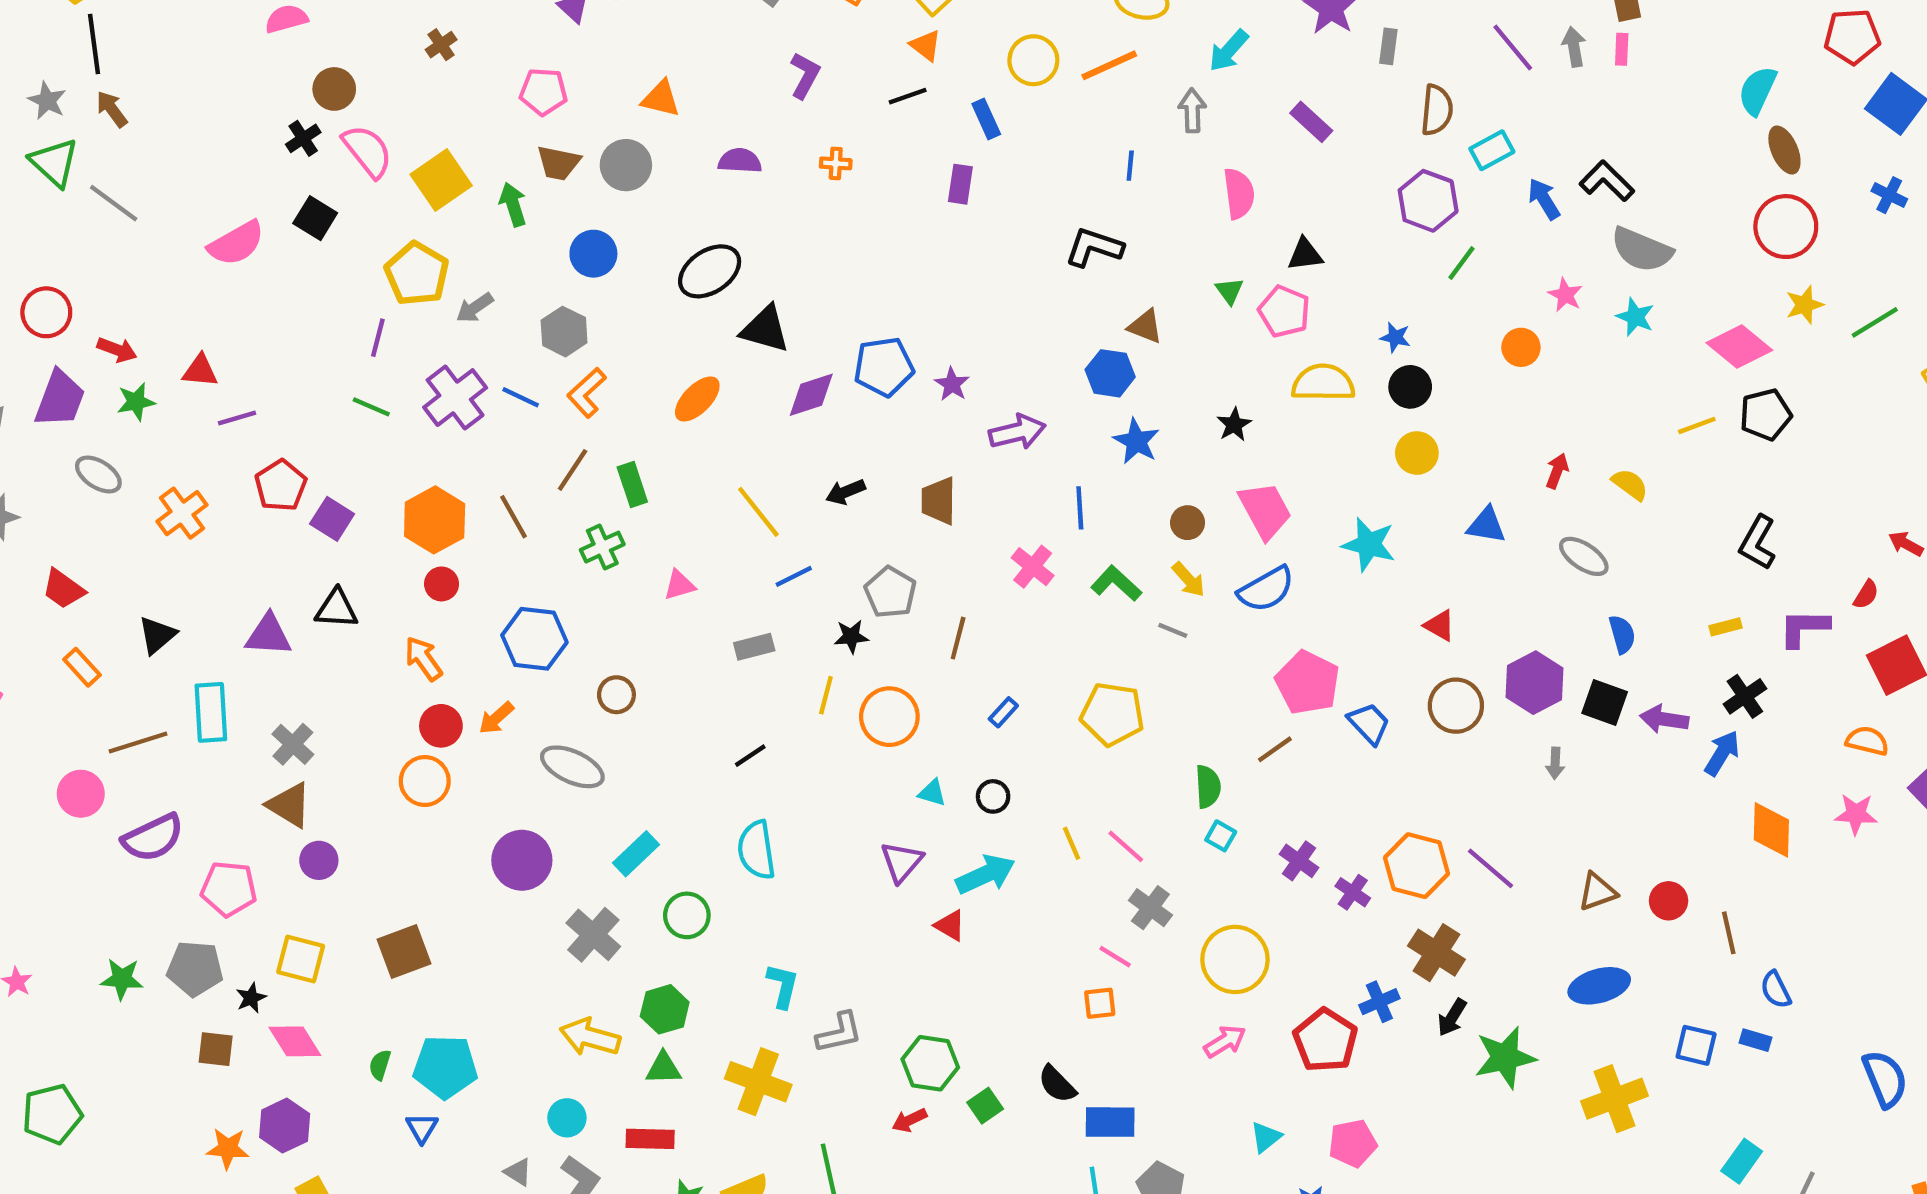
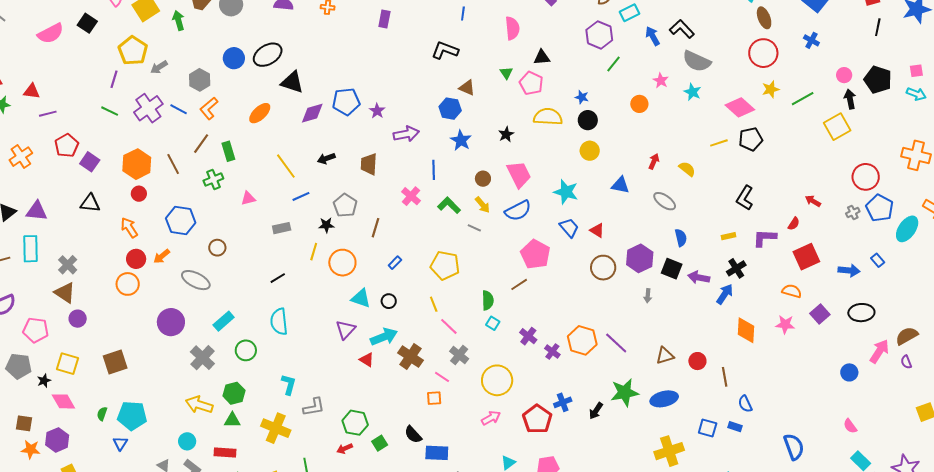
blue circle: (593, 254) -> (234, 58), moved
purple triangle: (269, 635) -> (37, 211), moved
blue trapezoid: (1369, 723) -> (569, 228), moved
cyan triangle: (932, 793) -> (361, 298), size x1.5
yellow line: (1071, 843) -> (434, 304), moved
brown cross: (1436, 953) -> (410, 357), moved
brown square: (216, 1049) -> (24, 423), moved
green star: (1505, 1057) -> (625, 393), moved

